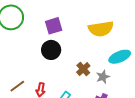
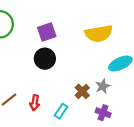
brown cross: (83, 69) -> (82, 91), moved

